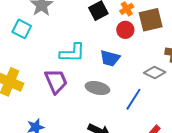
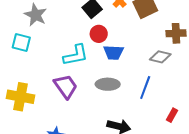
red circle: (125, 30) -> (99, 34), moved

